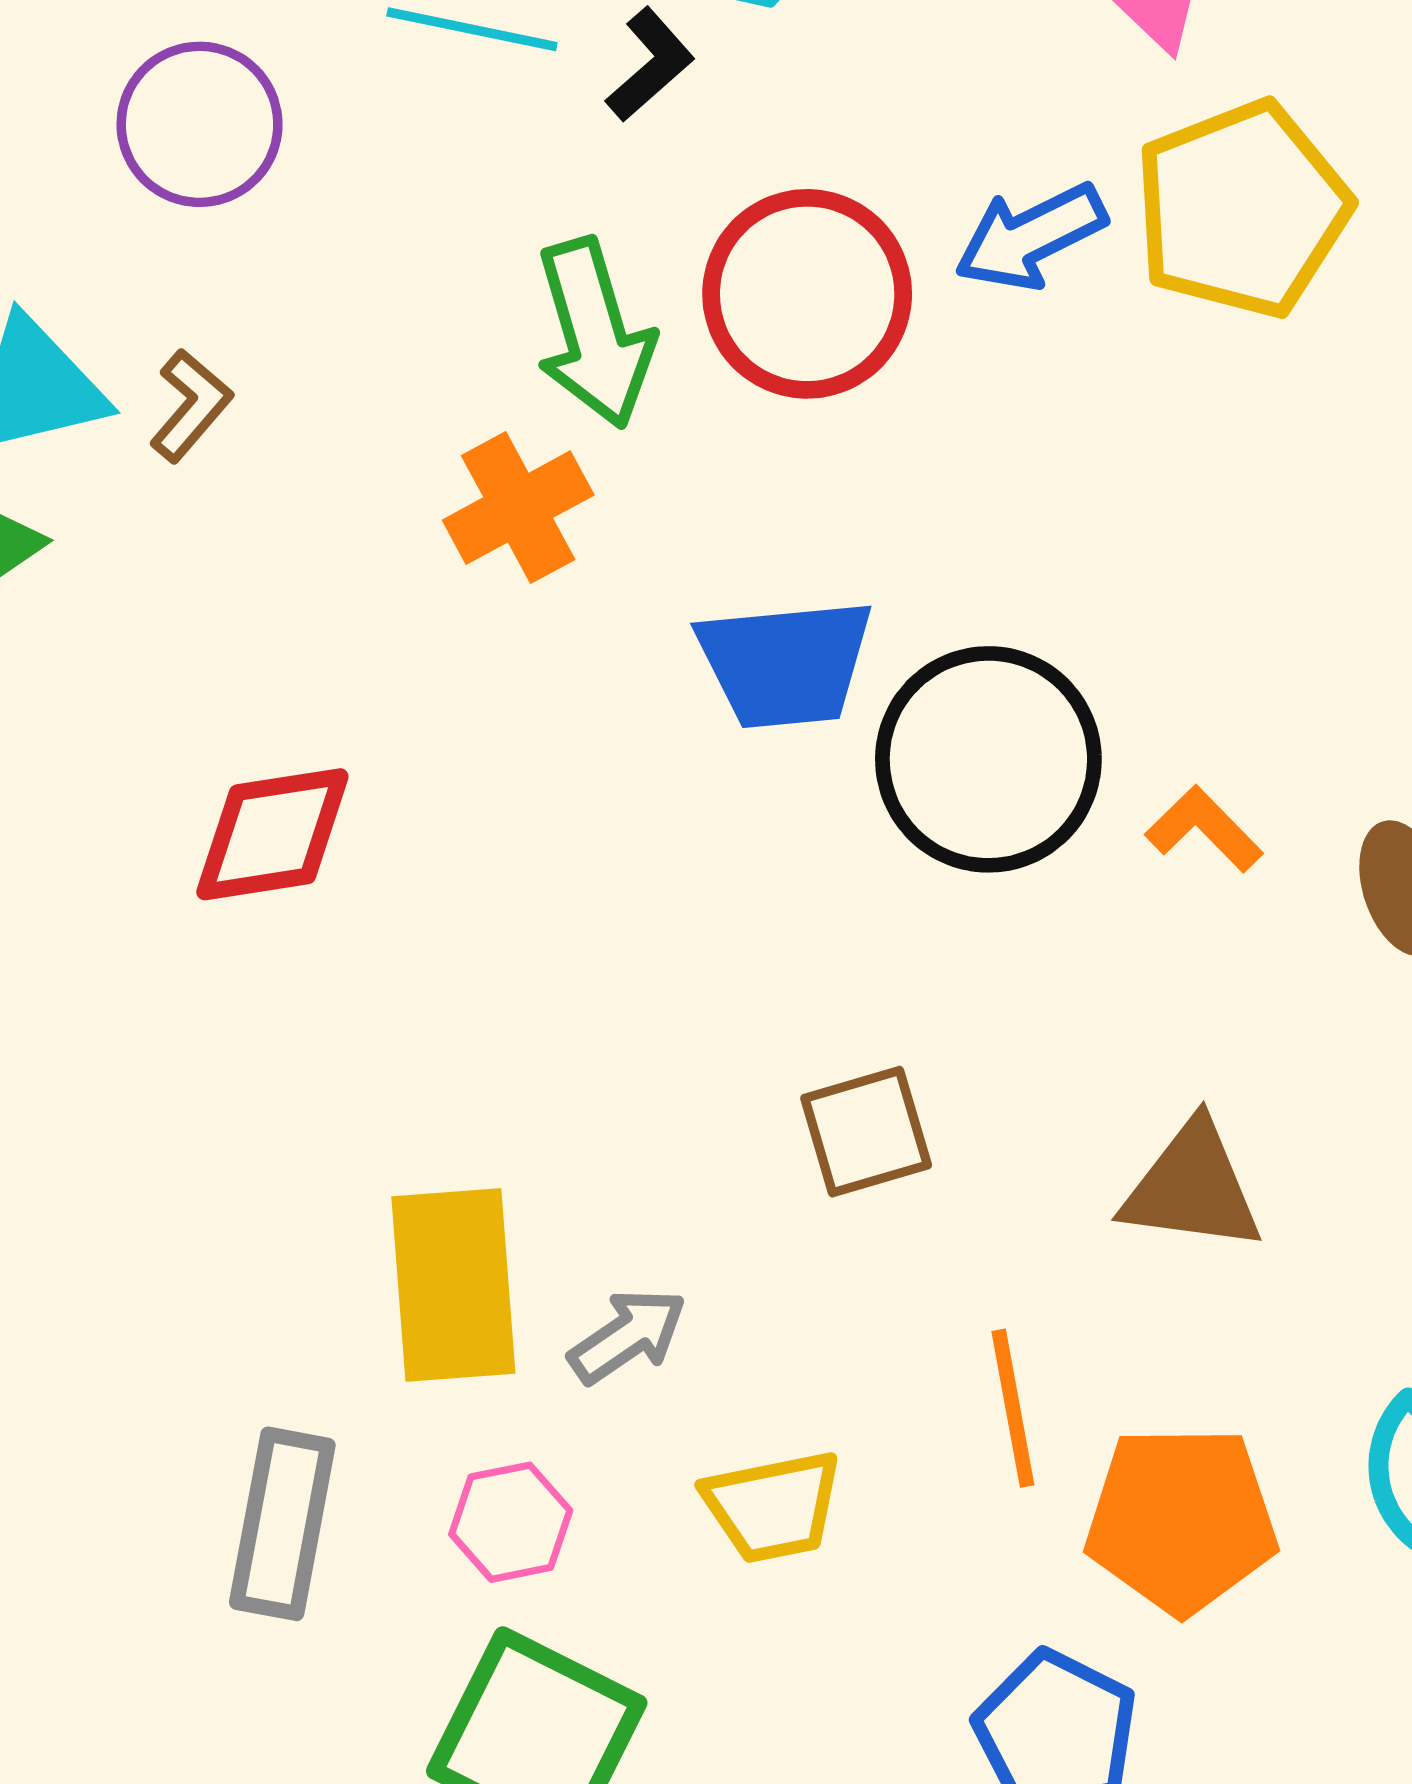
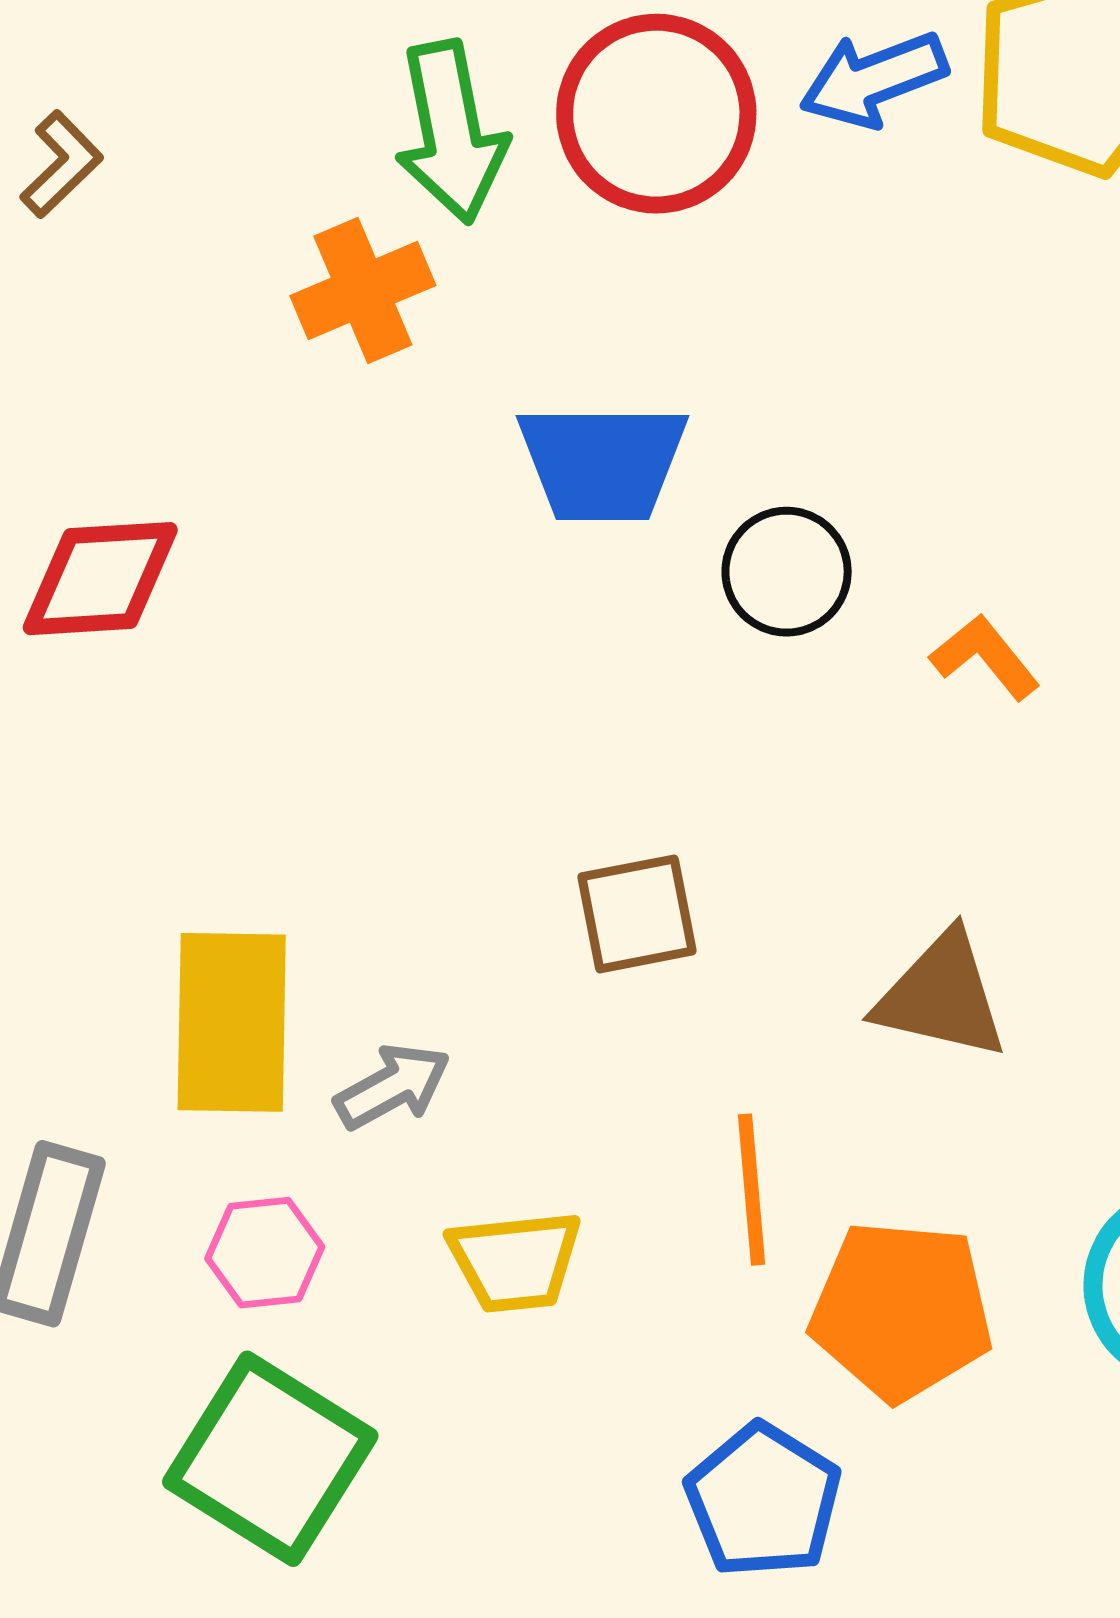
black circle: (988, 759) -> (787, 572), size x0.6

